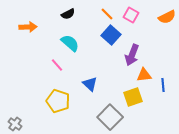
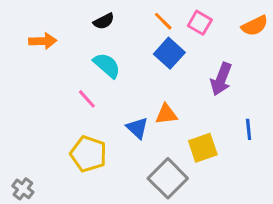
purple arrow: (132, 55) -> (221, 79), moved
orange triangle: (144, 75) -> (166, 114), moved

